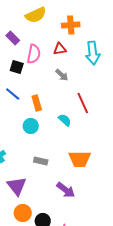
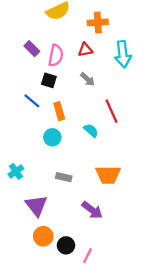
purple rectangle: (13, 38) -> (32, 49), moved
black square: (17, 67) -> (49, 80), moved

